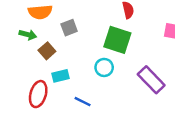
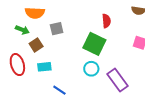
cyan circle: (104, 67) -> (91, 69), moved
red ellipse: (38, 94) -> (17, 65), moved, turned -40

